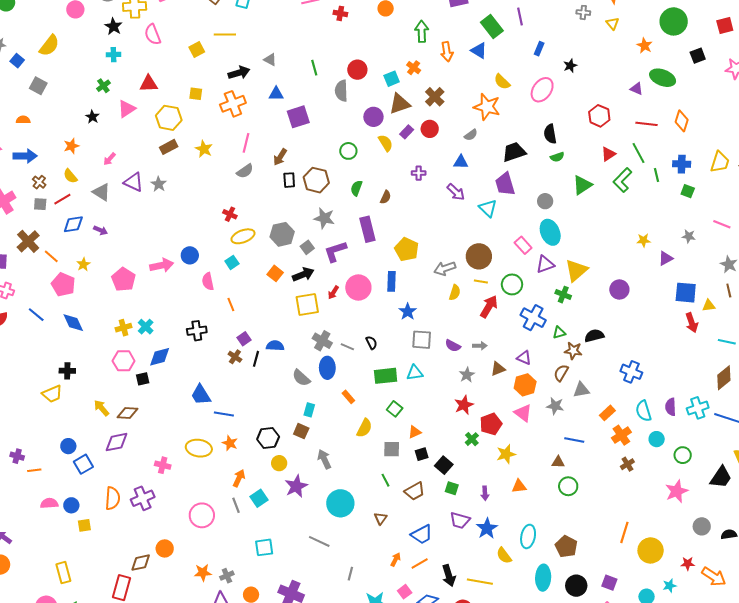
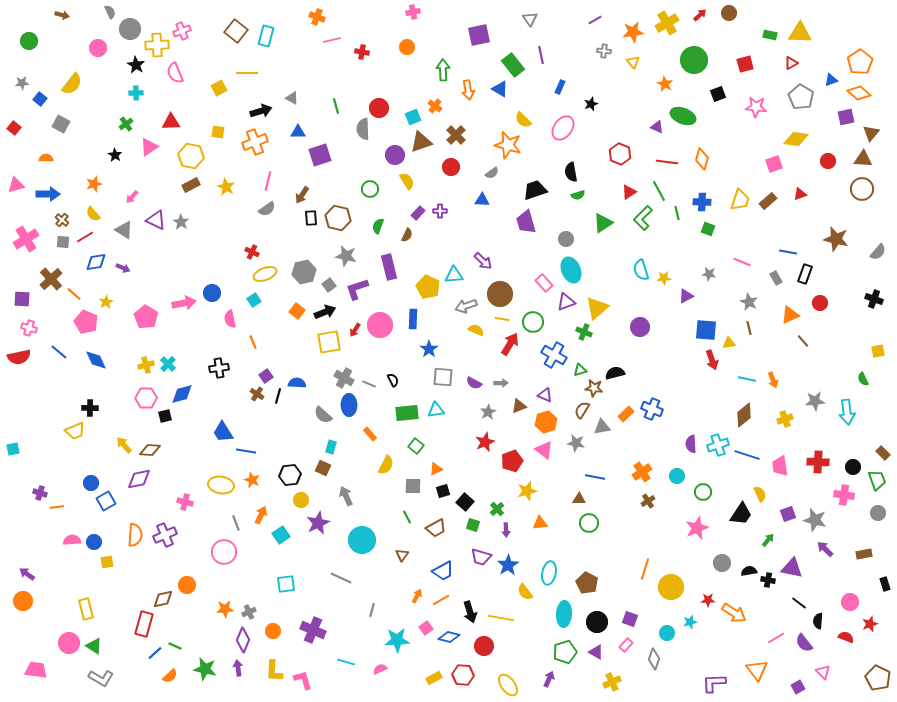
purple rectangle: (407, 132) -> (418, 213), moved
purple arrow: (456, 192) -> (483, 261), moved
cyan triangle: (488, 208) -> (454, 275), moved, turned -48
yellow semicircle: (455, 293) -> (476, 330), turned -84
cyan semicircle: (643, 411) -> (641, 270), moved
orange rectangle: (607, 413) -> (626, 414), moved
green cross: (472, 439) -> (497, 509), moved
gray line: (236, 505) -> (236, 523), moved

